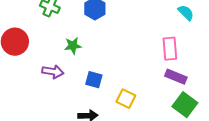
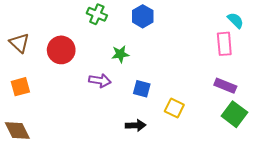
pink rectangle: (170, 49) -> (224, 44), moved

